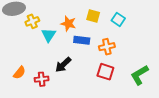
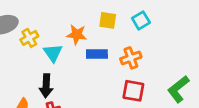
cyan square: (118, 19) -> (141, 20), turned 32
black arrow: (63, 65) -> (46, 86), moved, turned -36

